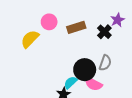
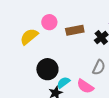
black circle: (85, 70) -> (47, 69), moved

